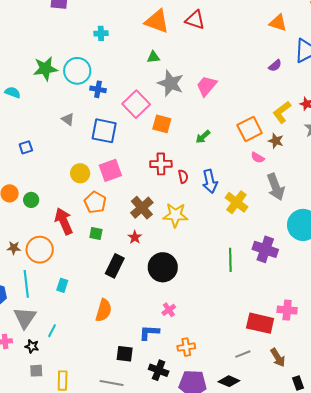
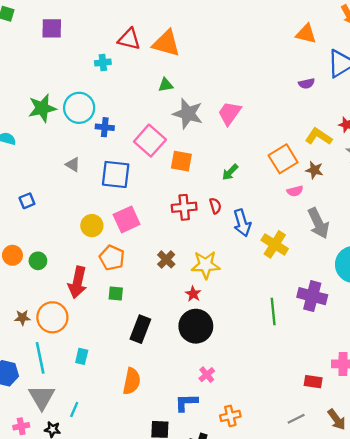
red triangle: (195, 20) -> (129, 39), moved
purple semicircle: (275, 66) -> (307, 83), turned 32
yellow L-shape: (282, 112) -> (319, 137), turned 75
pink semicircle: (258, 158) -> (295, 191), turned -40
red semicircle: (183, 176) -> (215, 206), moved
brown cross: (142, 208) -> (166, 259), size x0.7
red arrow: (64, 221) -> (77, 282), turned -140
red star: (135, 237) -> (193, 294), moved
red rectangle: (260, 323) -> (313, 382), size x0.6

